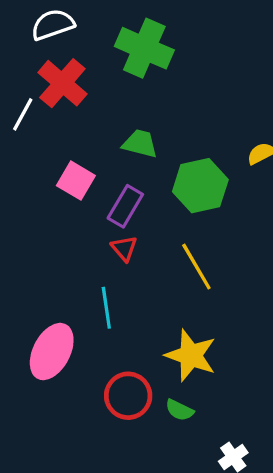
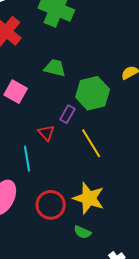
purple rectangle: (125, 206) -> (67, 114), moved, size x0.7
cyan line: (106, 308) -> (27, 159), moved
red circle: (128, 396) -> (51, 205), moved

